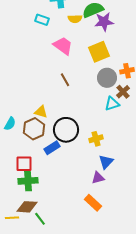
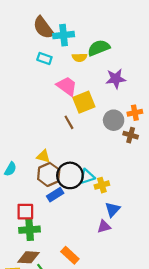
purple star: (104, 22) -> (116, 79), moved
yellow square: (99, 52) -> (84, 102), moved
brown cross: (123, 92) -> (131, 135), turned -32
cyan triangle: (112, 104) -> (87, 177), moved
brown hexagon: (34, 129) -> (49, 174), moved
orange rectangle: (93, 203) -> (70, 255), moved

